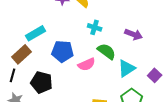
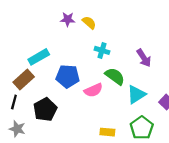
purple arrow: (134, 34) -> (144, 58), turned 36
black pentagon: (42, 82) -> (45, 110), turned 30

